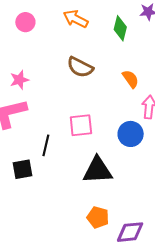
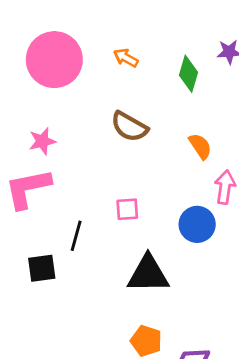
orange arrow: (76, 19) -> (126, 58), size x0.7
pink circle: (25, 22) -> (54, 60), size x2.0
pink square: (81, 125) -> (127, 209), size x0.7

